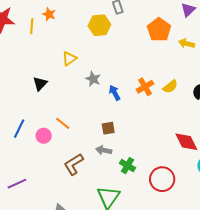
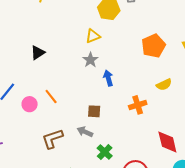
orange pentagon: (159, 30) -> (153, 46), moved
yellow triangle: (69, 59) -> (93, 36), moved
orange cross: (145, 87) -> (138, 105), moved

